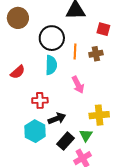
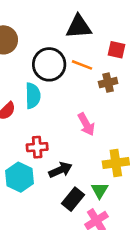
orange line: (75, 51) -> (82, 65), moved, turned -70
cyan semicircle: (51, 65) -> (33, 96), moved
cyan hexagon: (35, 131) -> (20, 177), moved

